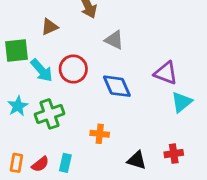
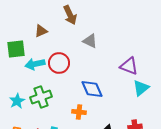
cyan arrow: (42, 70) -> (35, 64), turned 120
blue diamond: (117, 86) -> (92, 89), moved
cyan star: (18, 106) -> (17, 101), moved

